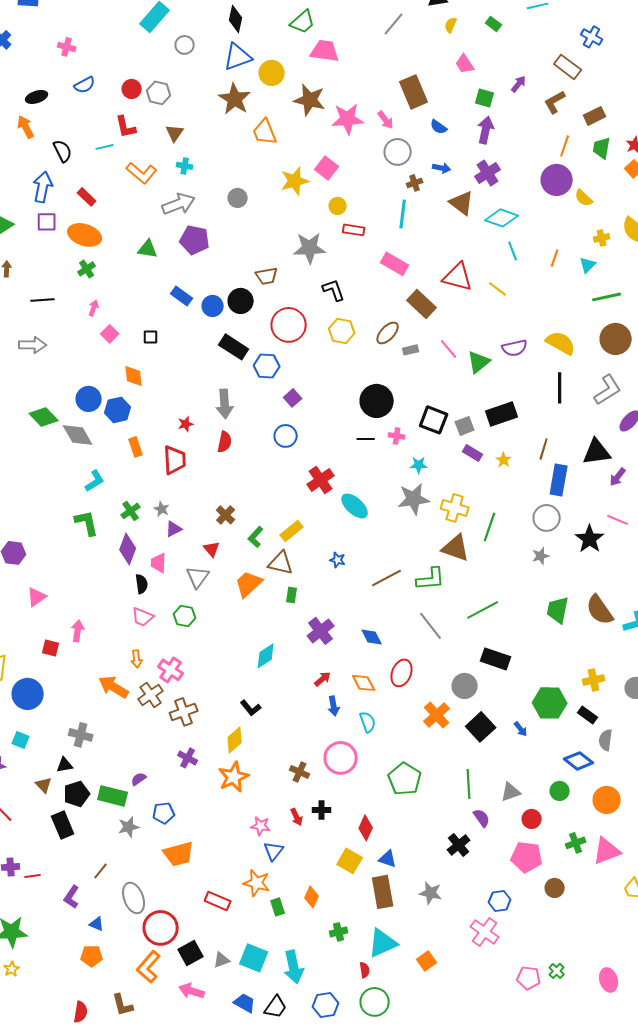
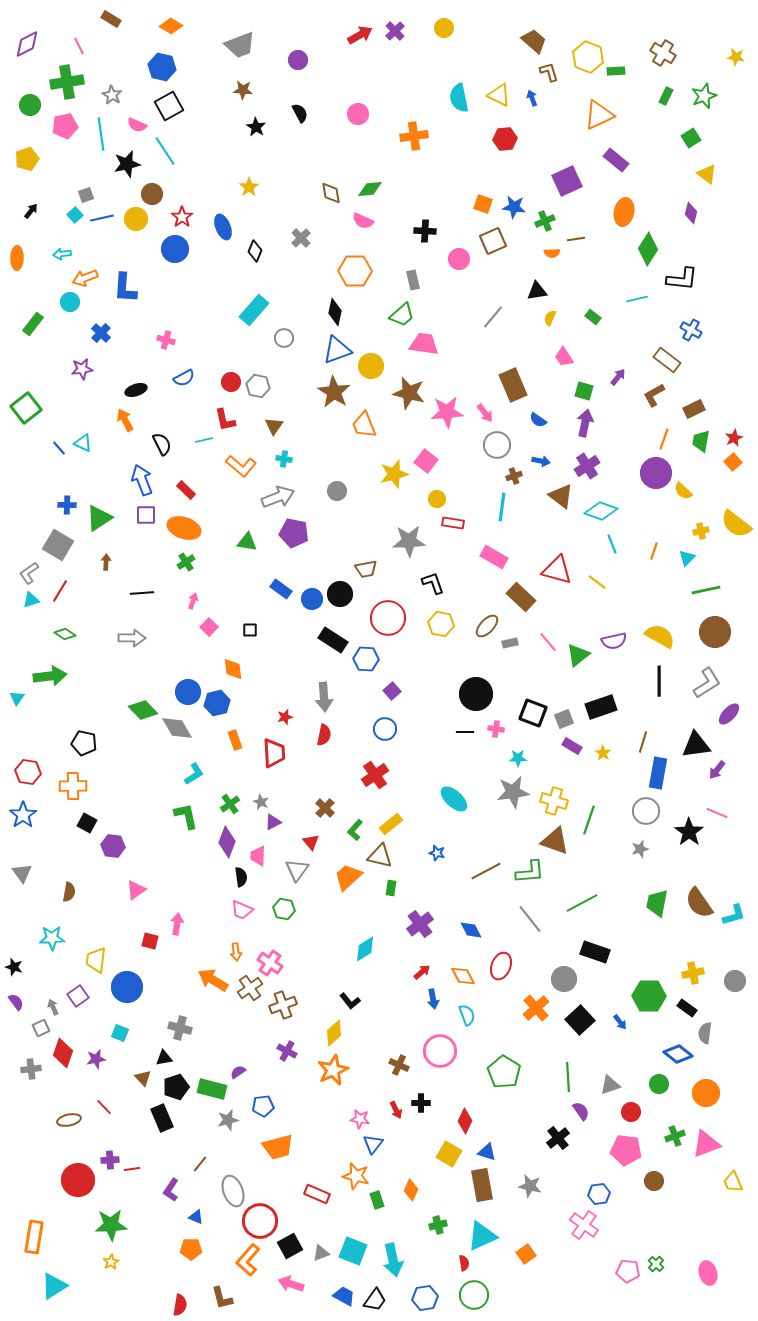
blue arrow: (43, 187) -> (142, 480), turned -32
red cross: (321, 480) -> (375, 775), moved

